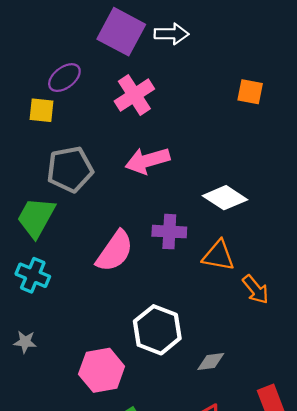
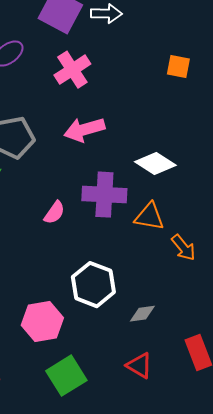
purple cross: (169, 232) -> (104, 195), size x1.4
pink semicircle: (115, 251) -> (54, 213), size x0.6

